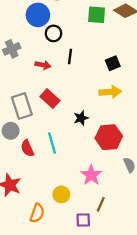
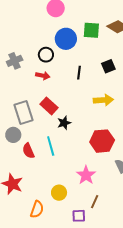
blue circle: (38, 15) -> (66, 39), moved
black circle: (53, 33) -> (46, 55), moved
black line: (70, 56) -> (79, 73), moved
black square: (113, 63) -> (108, 66), moved
black star: (81, 118) -> (64, 123), moved

